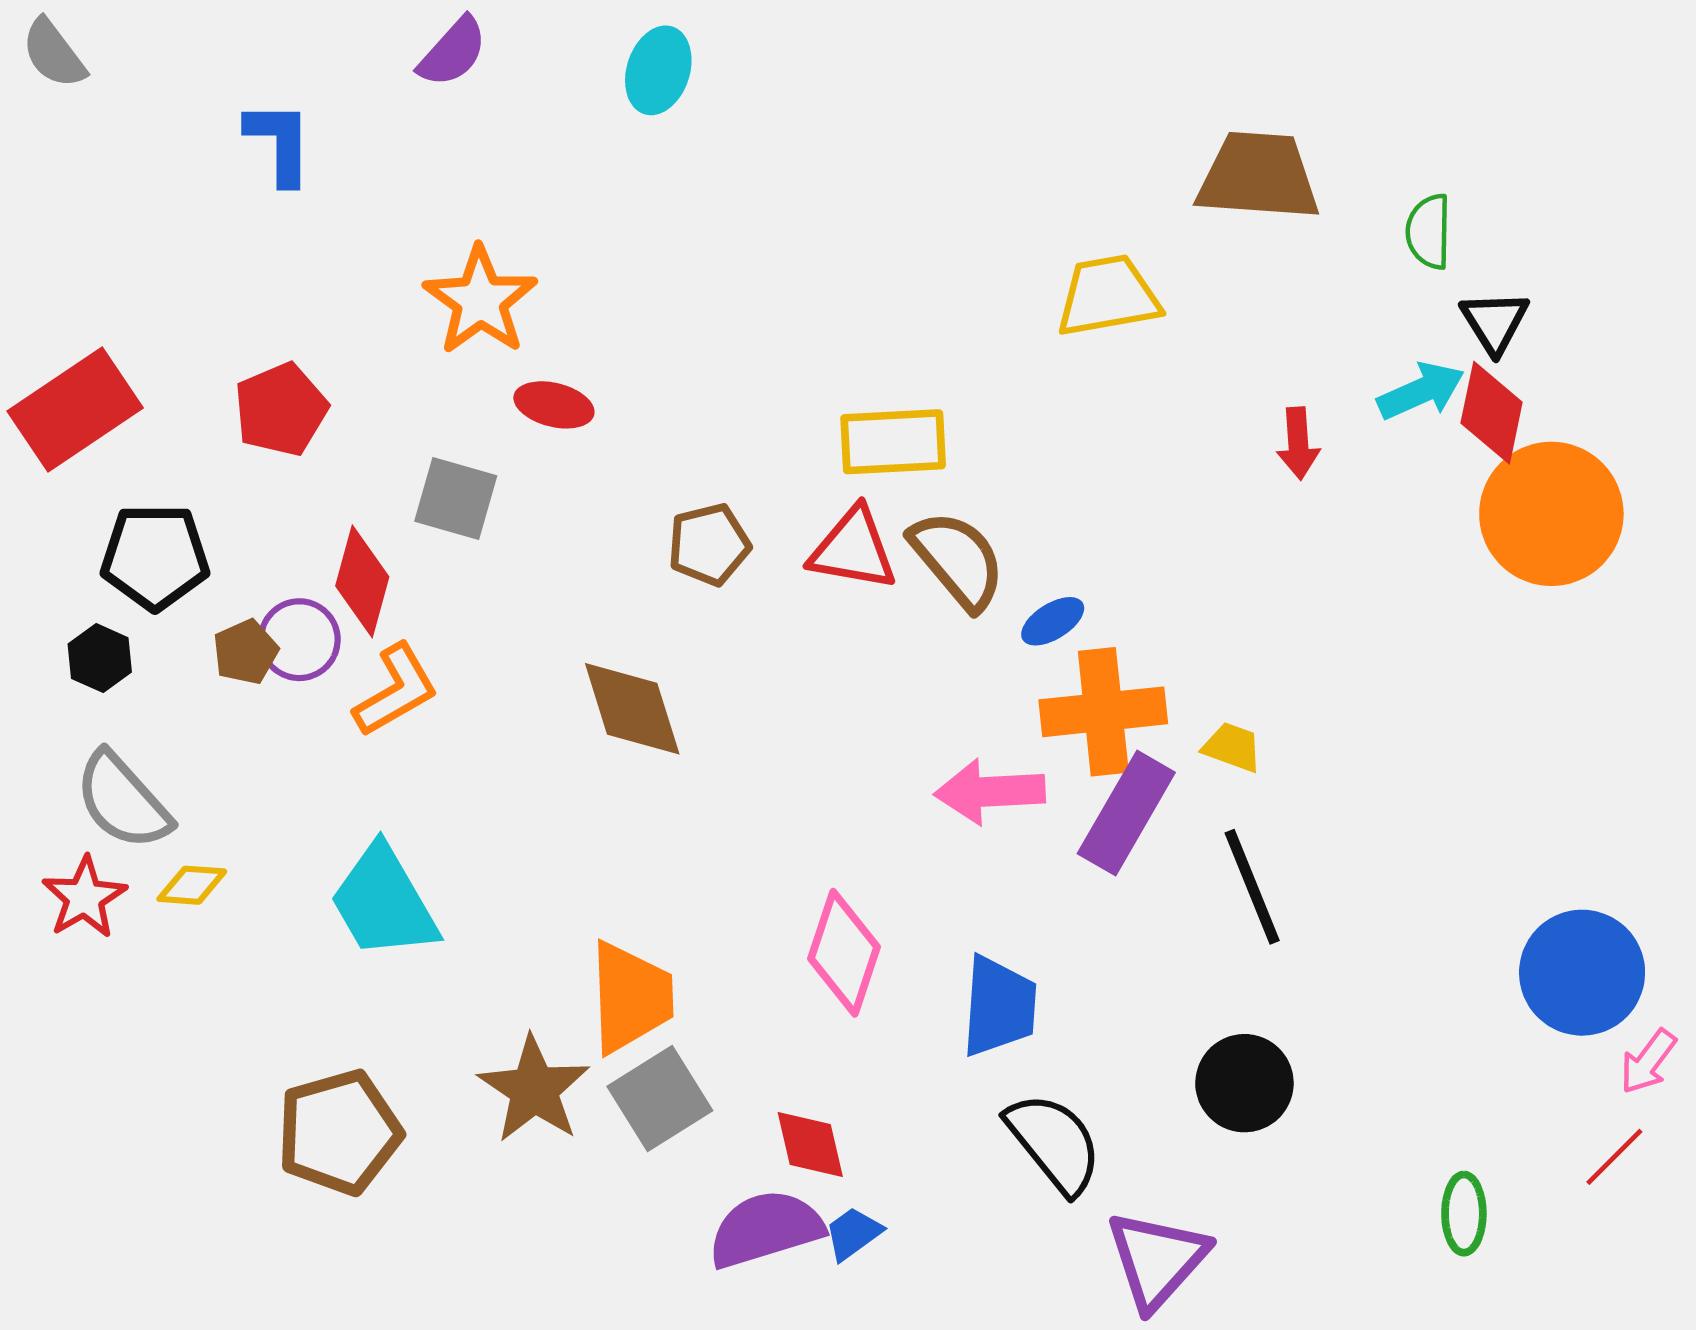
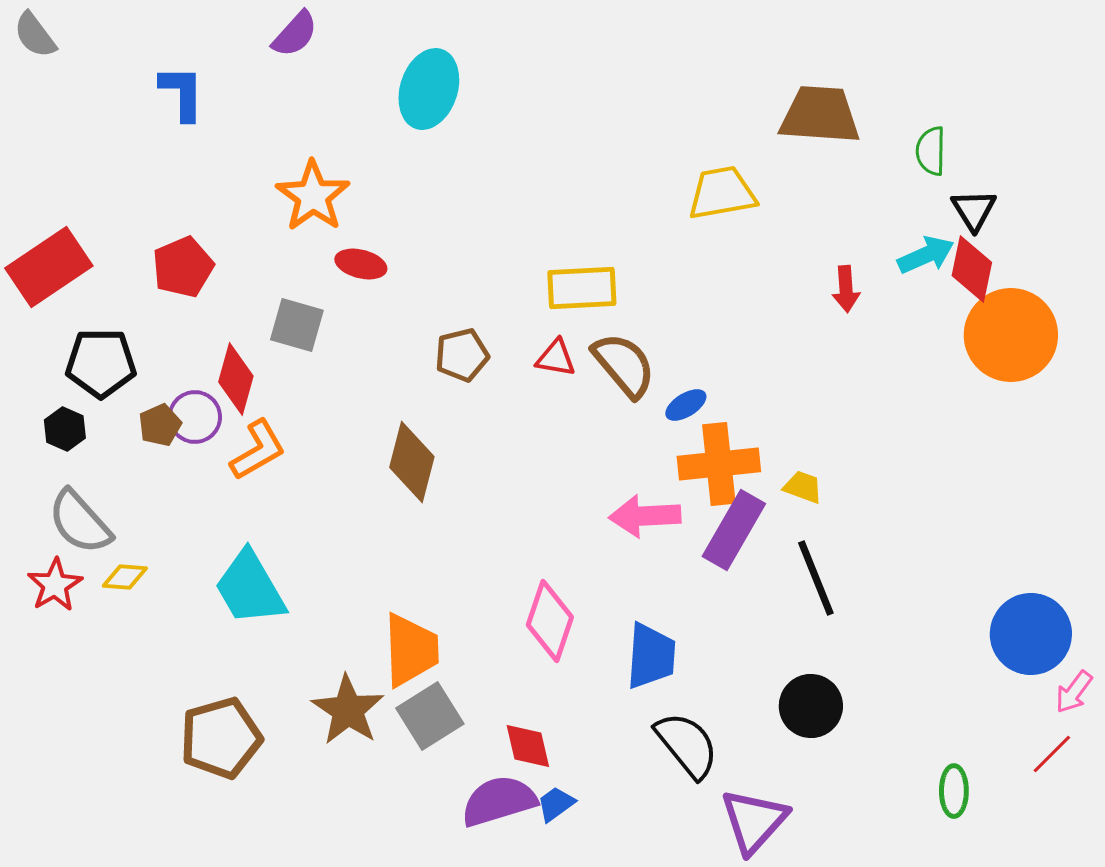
cyan ellipse: (658, 70) -> (429, 89), moved, size x1.4
red triangle: (853, 549) -> (556, 358), size x0.7
brown diamond: (632, 709) -> (412, 462), turned 32

